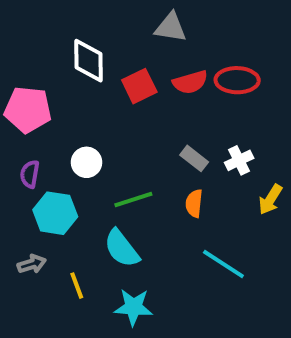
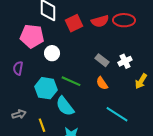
pink pentagon: (28, 110) -> (32, 36), moved
white circle: (87, 162) -> (52, 53), moved
green line: (133, 199) -> (71, 81), turned 42
orange semicircle: (194, 203) -> (102, 83), turned -40
cyan hexagon: (55, 213) -> (46, 88), moved

